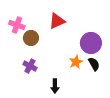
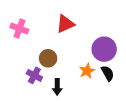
brown circle: (31, 38) -> (48, 58), moved
black arrow: (55, 86) -> (57, 87), moved

